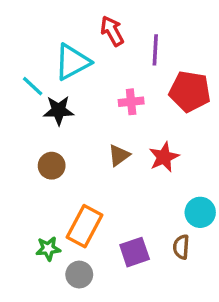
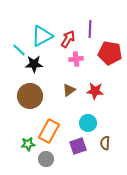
red arrow: (112, 31) -> (68, 39), moved, turned 60
red star: (164, 157) -> (95, 91), turned 30
brown circle: (52, 166) -> (30, 96), size x1.6
cyan circle: (200, 212) -> (88, 123), moved

